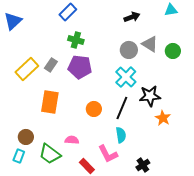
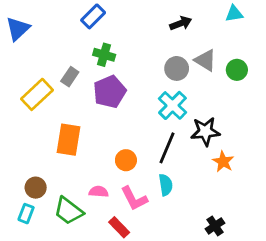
gray rectangle: (51, 65) -> (70, 77), moved
purple pentagon: (80, 67) -> (110, 92), turned -30
orange circle: (94, 109) -> (126, 160), moved
pink L-shape: (108, 154) -> (134, 199), moved
black cross: (143, 165) -> (215, 226), moved

